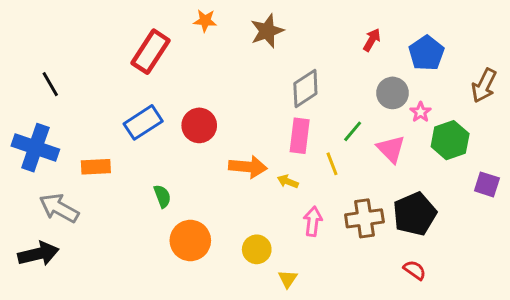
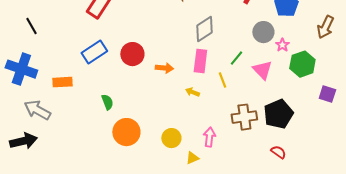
orange arrow: (248, 167) -> (164, 68), moved, size x0.7
pink arrow: (313, 221) -> (209, 137), moved
yellow triangle: (288, 279) -> (192, 158), turned 32

